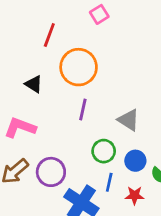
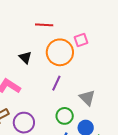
pink square: (99, 14) -> (81, 40), moved
red line: (49, 35) -> (44, 25), turned 60

